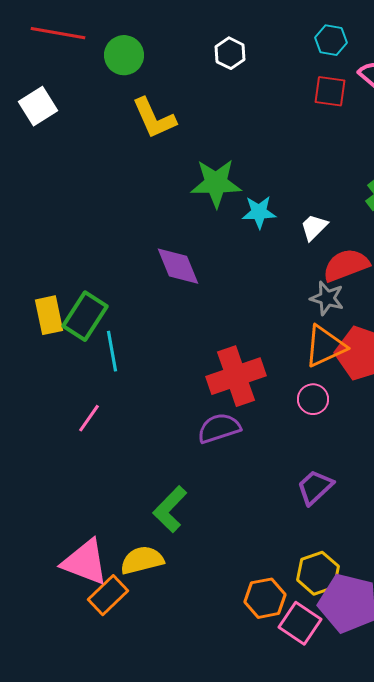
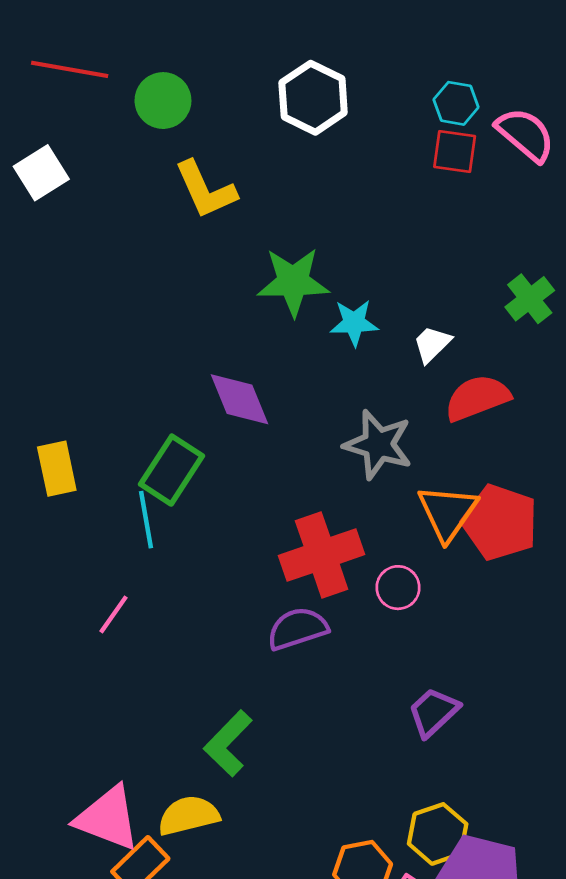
cyan hexagon: (331, 40) -> (456, 103), moved
white hexagon: (230, 53) -> (313, 98), size x1.6
gray star: (327, 298) -> (378, 445), moved, size x1.4
green rectangle: (85, 316) -> (171, 470), moved
orange triangle: (325, 346) -> (448, 513), turned -30
pink circle: (313, 399) -> (398, 588), moved

